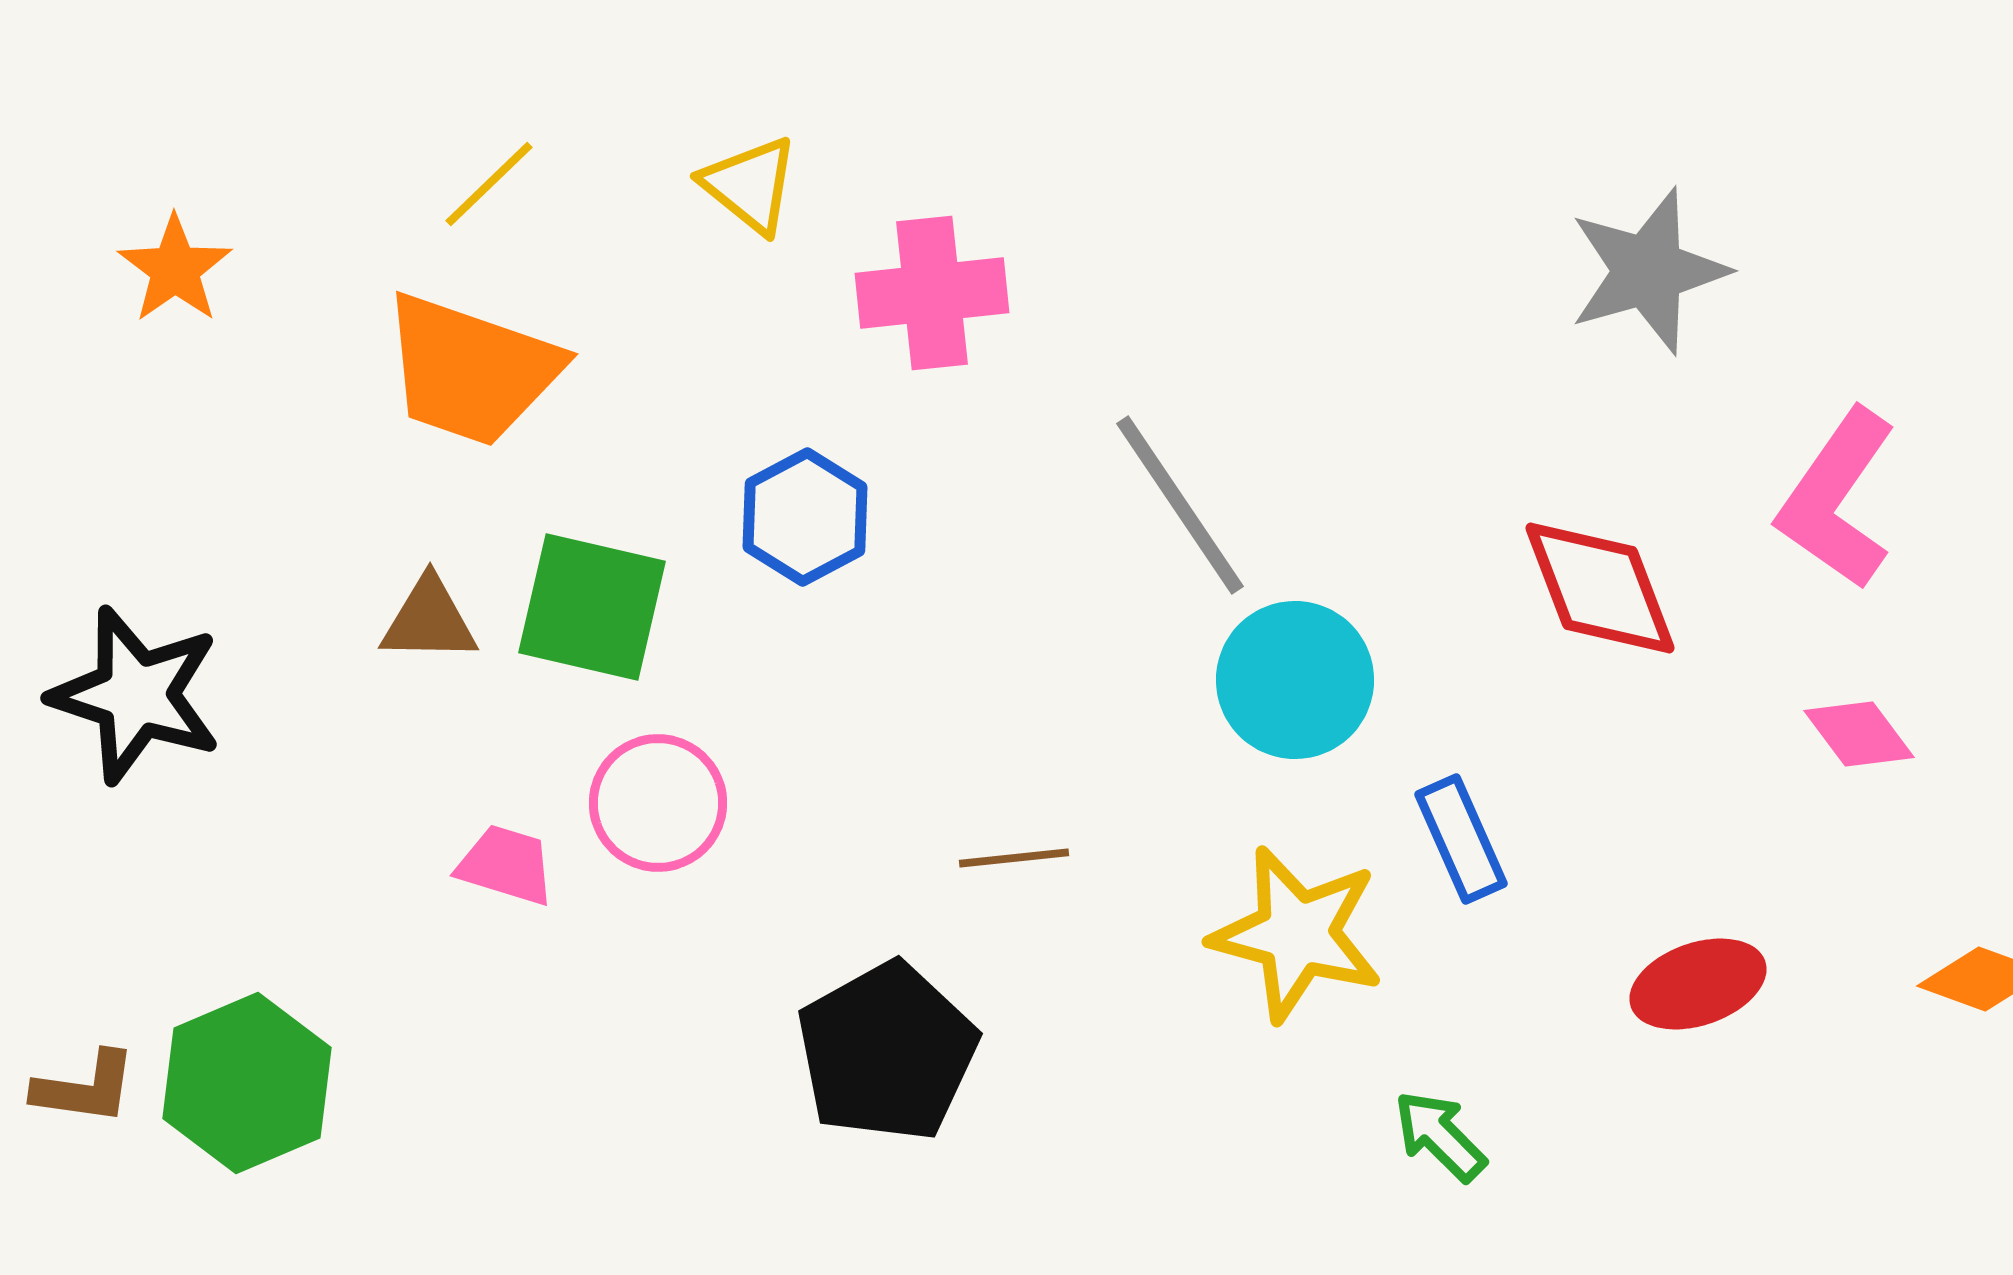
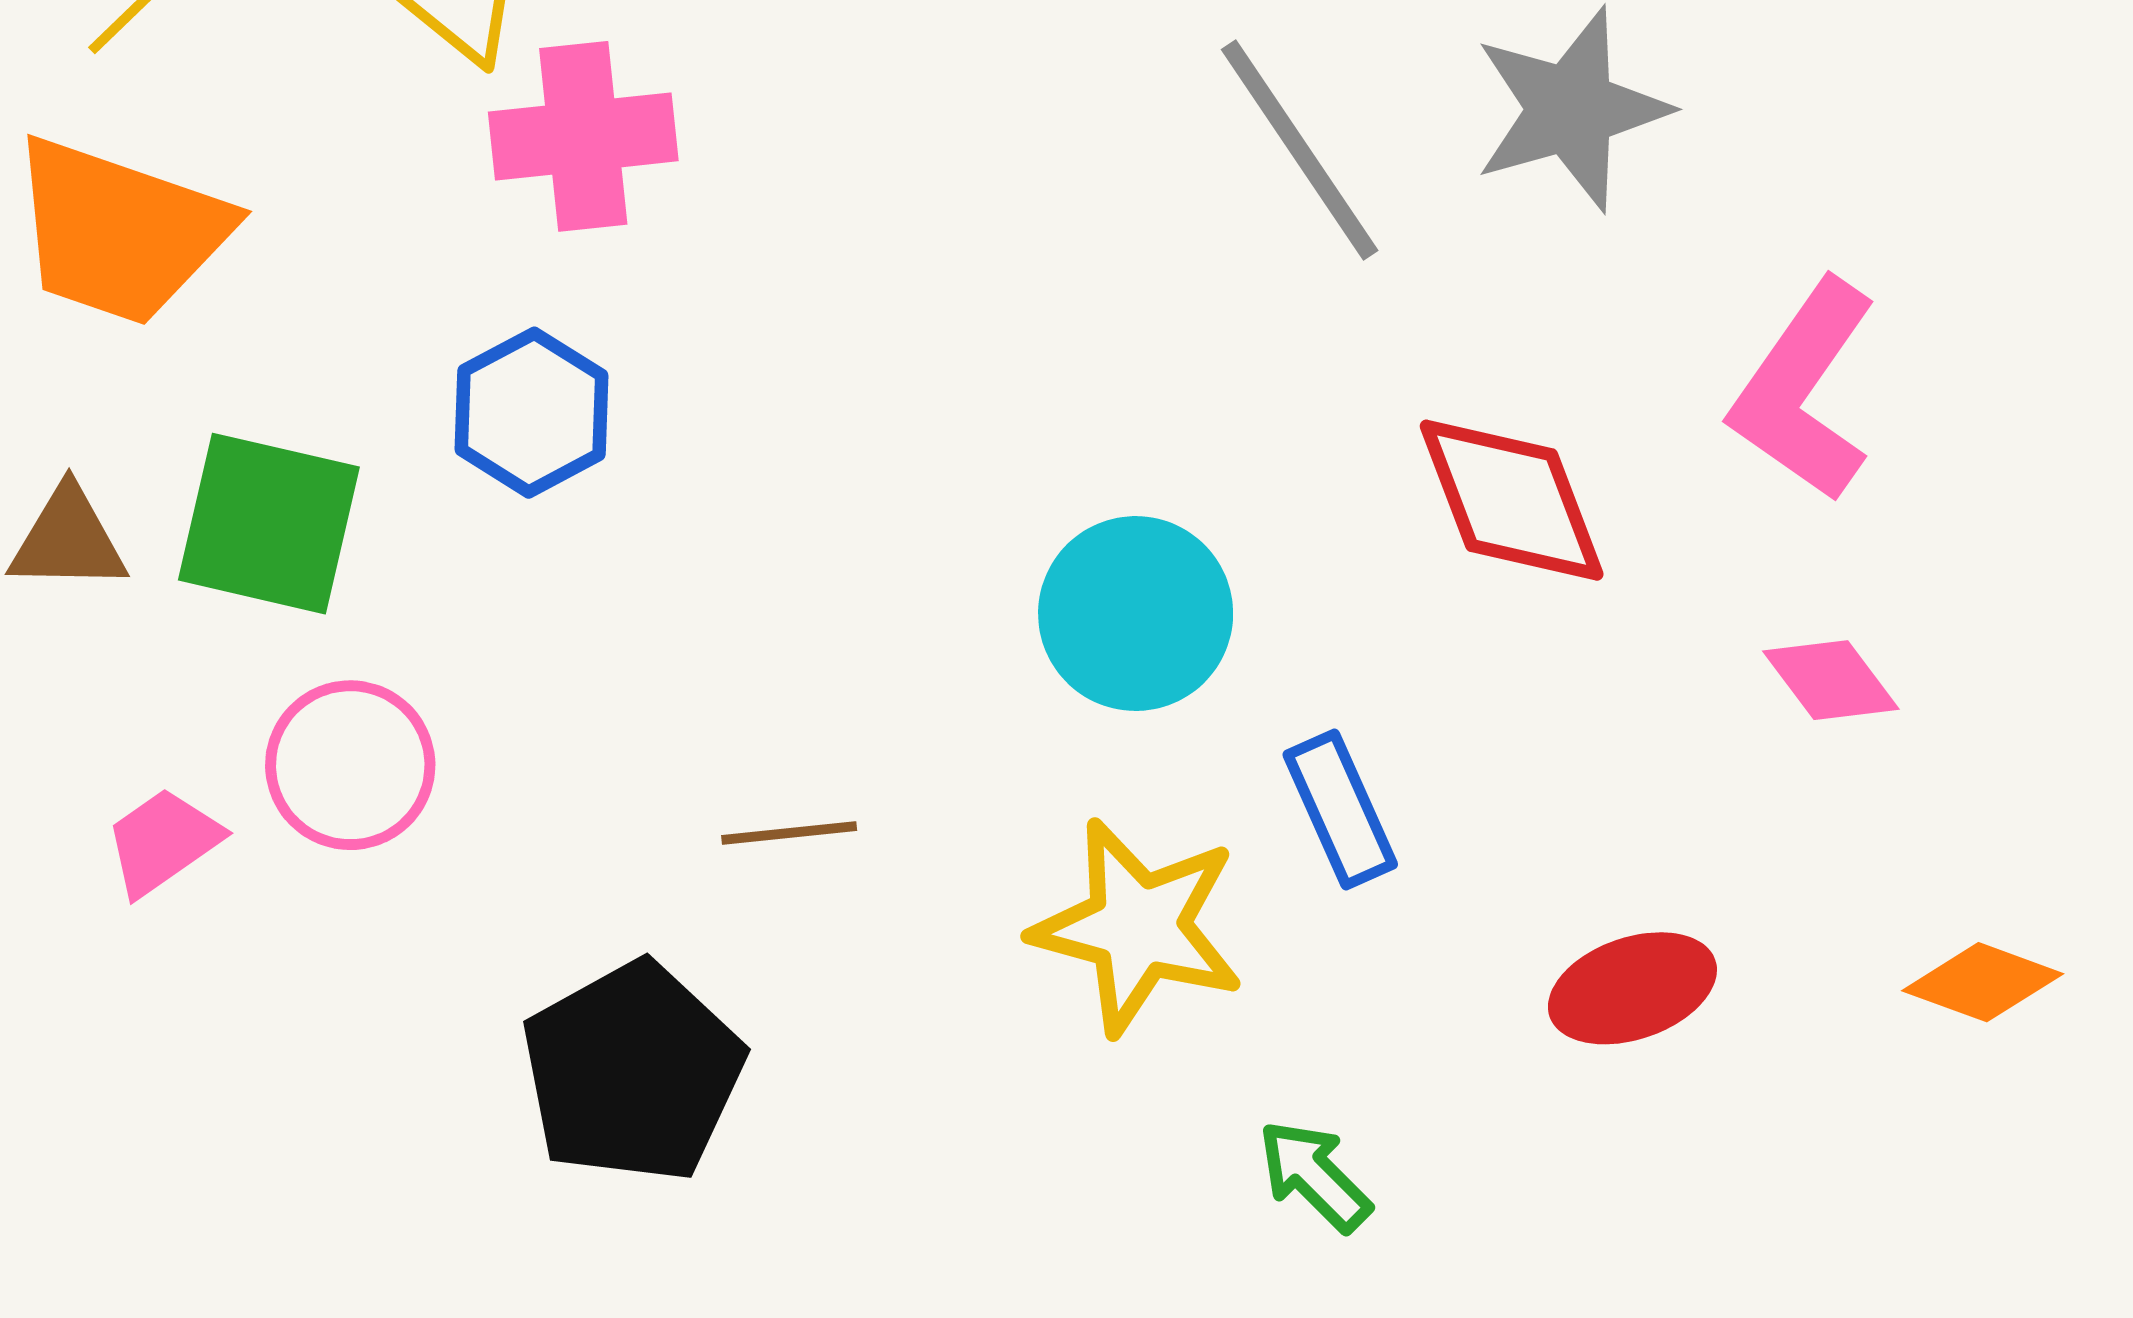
pink cross: (932, 293) -> (583, 136), moved
gray line: (1180, 505) -> (1300, 150), moved
pink trapezoid: (506, 865) -> (163, 842), turned -52

